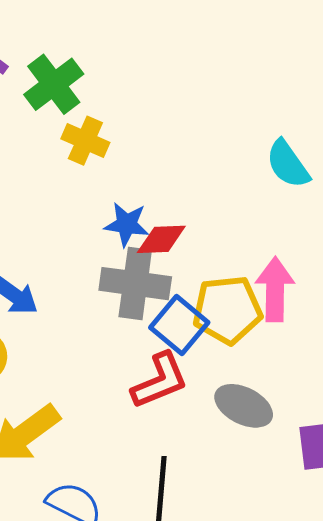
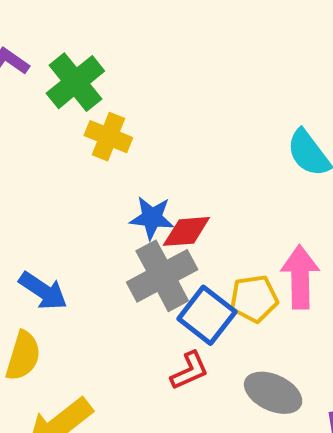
gray cross: (135, 284) -> (162, 276), turned -34
yellow pentagon: (227, 310) -> (254, 299), size x0.7
red L-shape: (160, 381) -> (190, 371), size x0.7

